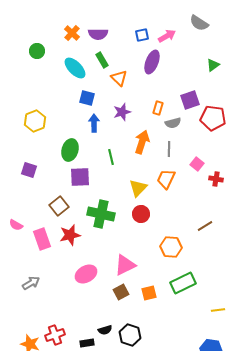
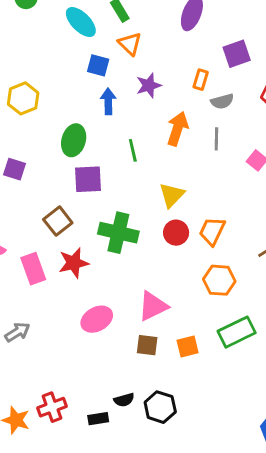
orange triangle: (119, 78) -> (130, 44), moved
purple square: (190, 100) -> (237, 54), moved
orange trapezoid: (166, 179) -> (212, 231), moved
brown square: (121, 292) -> (147, 345), turned 35

